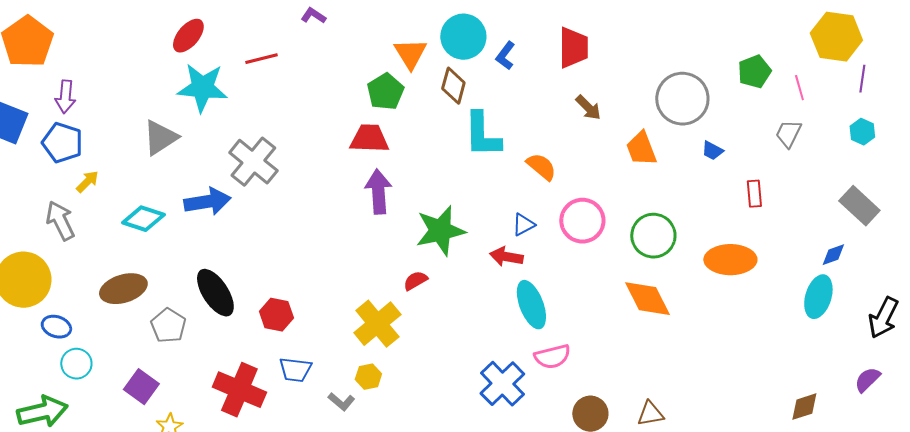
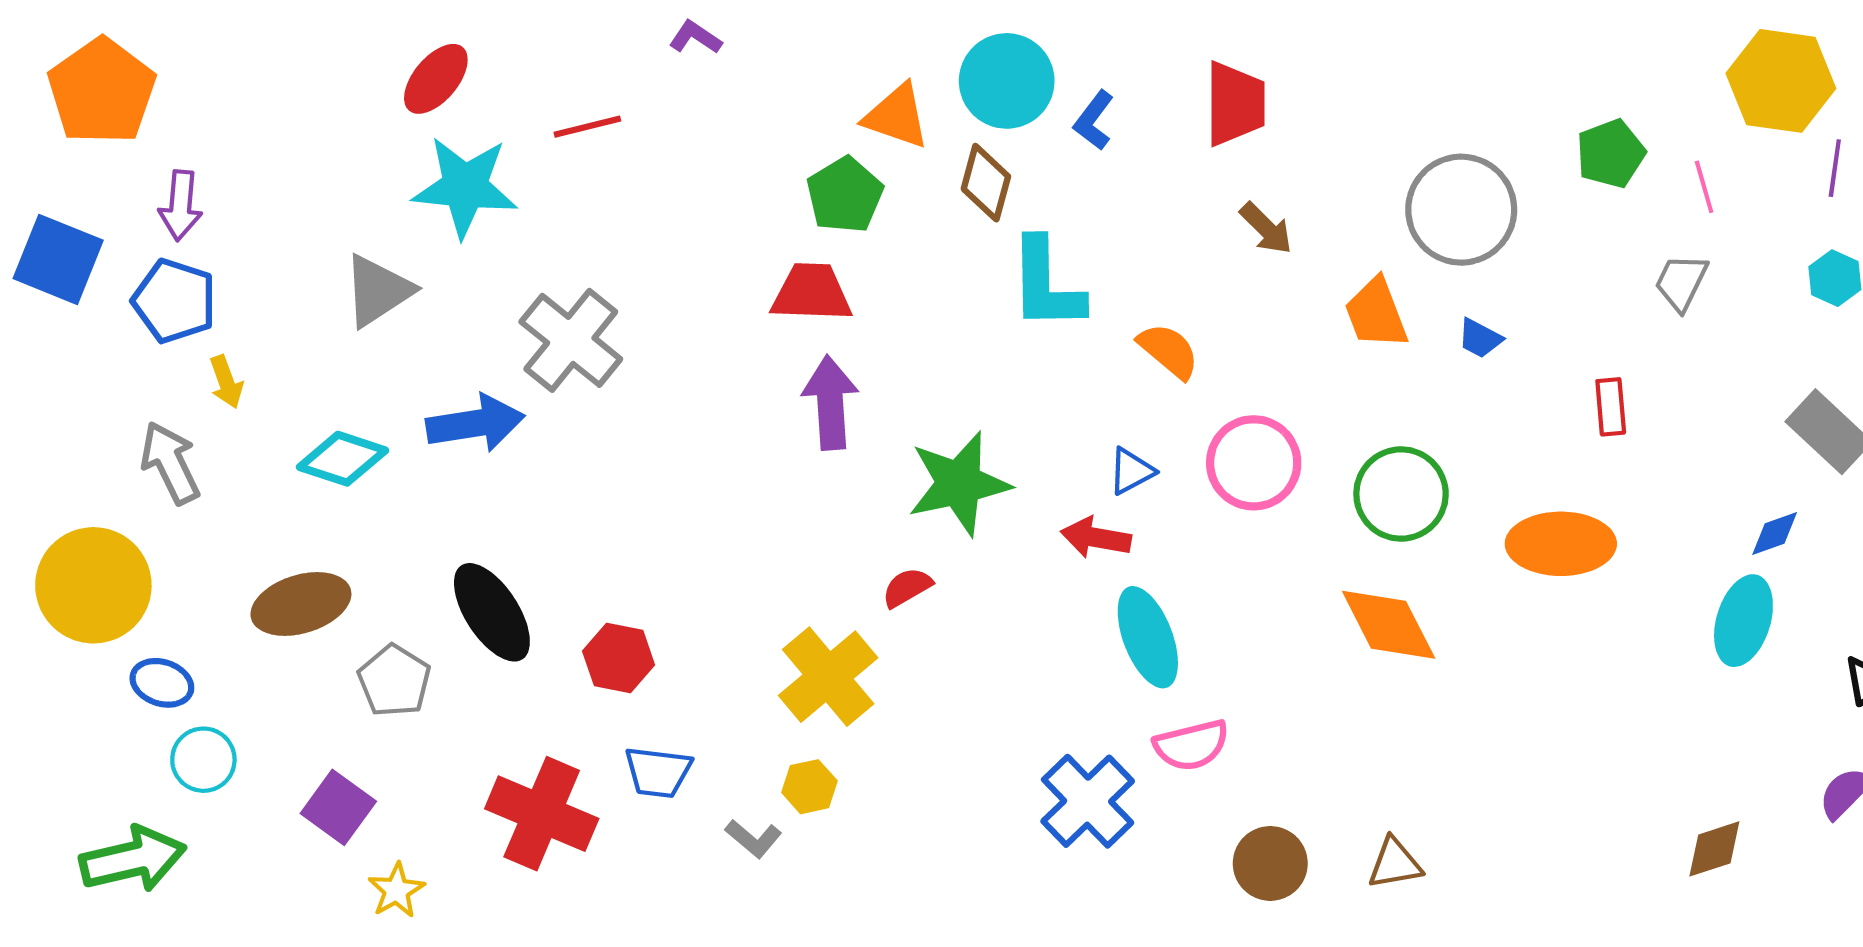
orange triangle: (410, 54) -> (897, 116), turned -39
blue trapezoid: (712, 151) -> (1480, 338), moved
yellow arrow: (87, 182) -> (226, 382), turned 115

